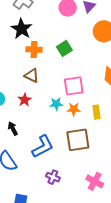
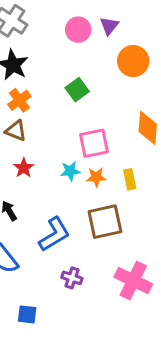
orange cross: (34, 50) -> (19, 100), moved, turned -35
brown triangle: (32, 76) -> (16, 131), moved
pink cross: (95, 181) -> (133, 281), size x1.4

